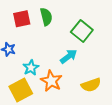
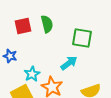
green square: (82, 31) -> (82, 38), turned -30

